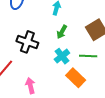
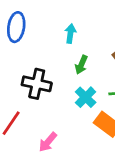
pink arrow: (30, 86) -> (48, 142), turned -119

